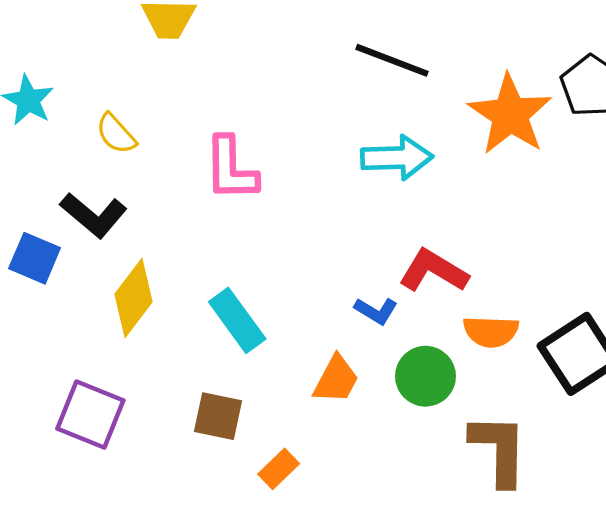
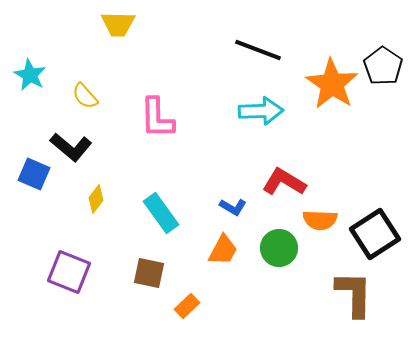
yellow diamond: (133, 298) -> (96, 199), size x0.6
blue L-shape: (376, 311) -> (233, 207), moved
brown L-shape: (499, 450) -> (354, 294), moved

